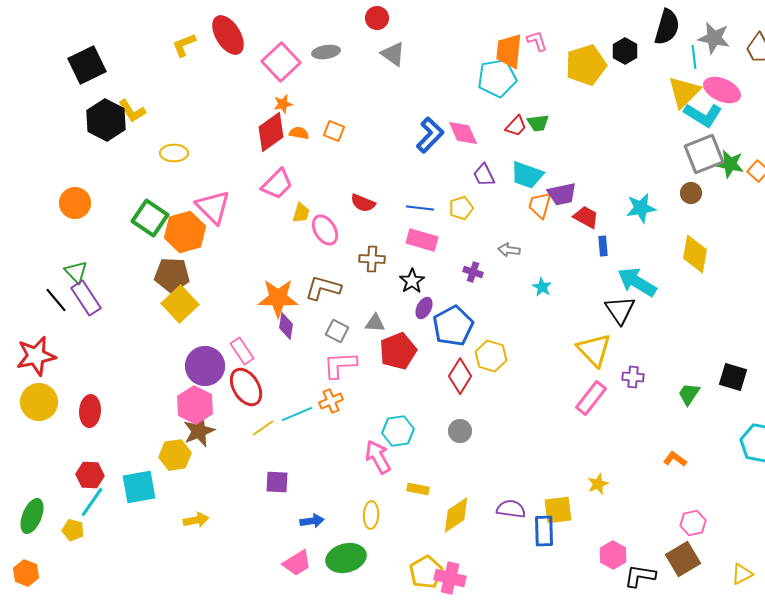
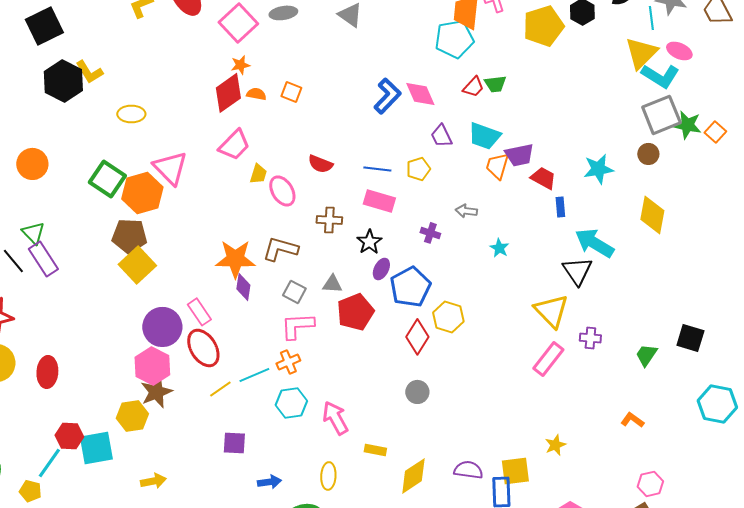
pink ellipse: (722, 90) -> (679, 51), size x0.7
cyan hexagon: (398, 431) -> (291, 403), moved
red hexagon: (90, 475) -> (69, 436), moved

